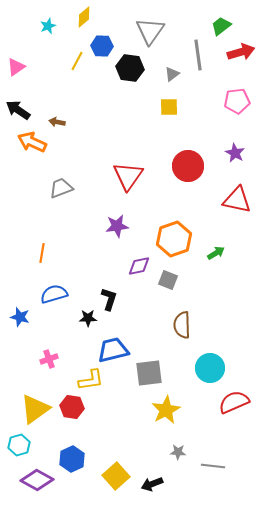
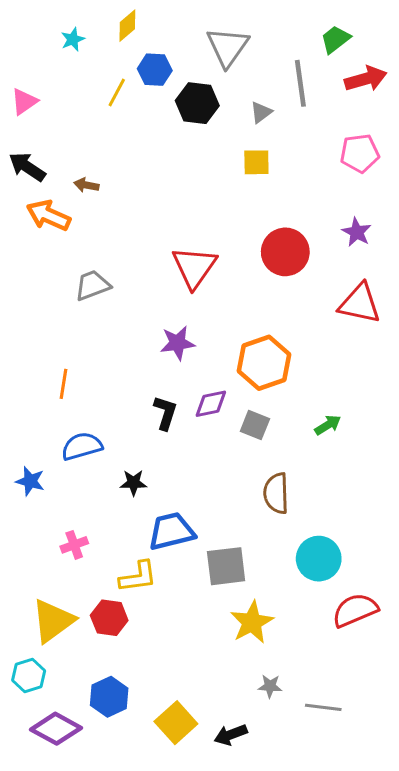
green arrow: (216, 253) -> (328, 425), moved
black L-shape: (109, 299) -> (165, 413), moved

